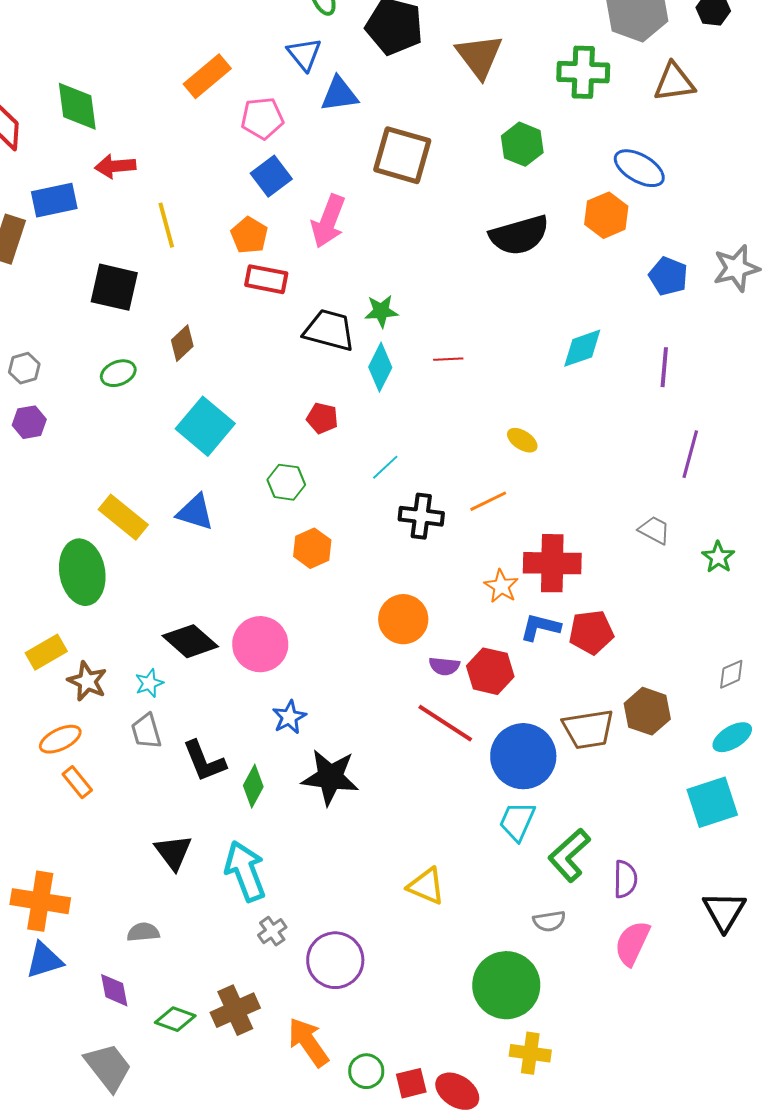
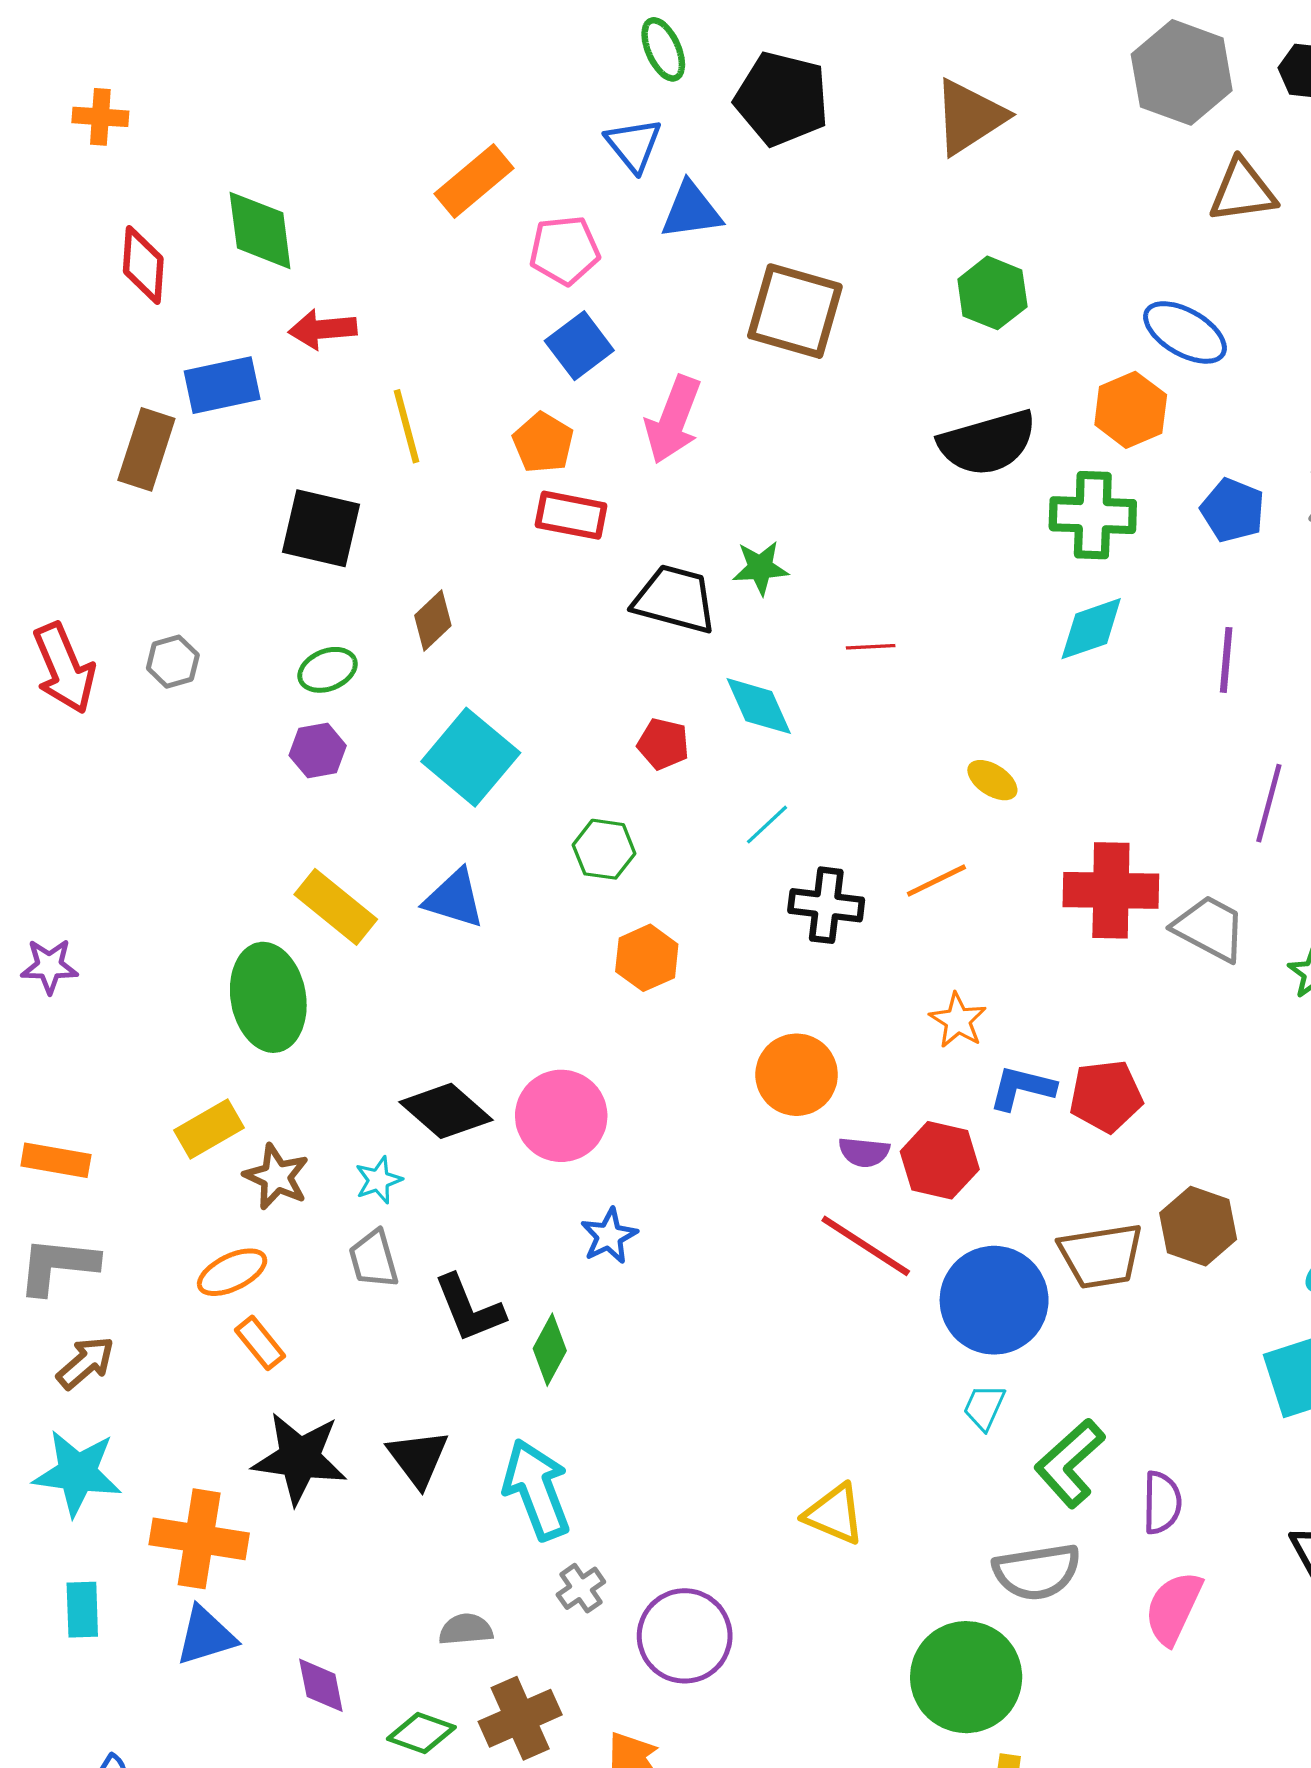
brown triangle: (479, 56) -> (969, 117), moved, turned 34
green cross: (583, 72) -> (1093, 515), moved
cyan diamond: (380, 367) -> (759, 706), moved, turned -51
purple hexagon: (29, 422) -> (318, 750), moved
gray trapezoid: (654, 530) -> (1210, 928), size x1.4
red cross: (552, 563) -> (1111, 890), moved
black star: (330, 777) -> (300, 1458), moved
cyan trapezoid: (517, 821) -> (984, 1407), size x0.7
gray semicircle: (549, 921) -> (1037, 1572), size x1.6
gray semicircle: (143, 932) -> (466, 1629), moved

